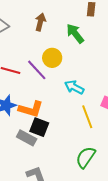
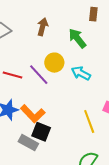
cyan arrow: (74, 87) -> (81, 73), moved
orange L-shape: (31, 109) -> (33, 114), turned 30

